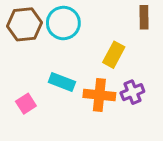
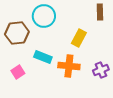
brown hexagon: (24, 24) -> (17, 33), moved
purple cross: (132, 92) -> (101, 70), moved

